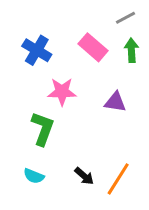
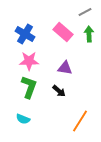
pink star: (62, 92) -> (29, 61), moved
purple triangle: (115, 102) -> (65, 68), moved
black arrow: (84, 176) -> (59, 91), moved

